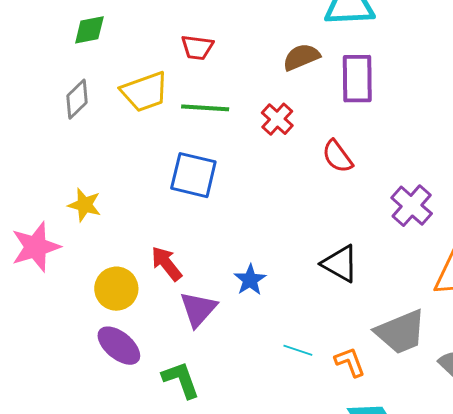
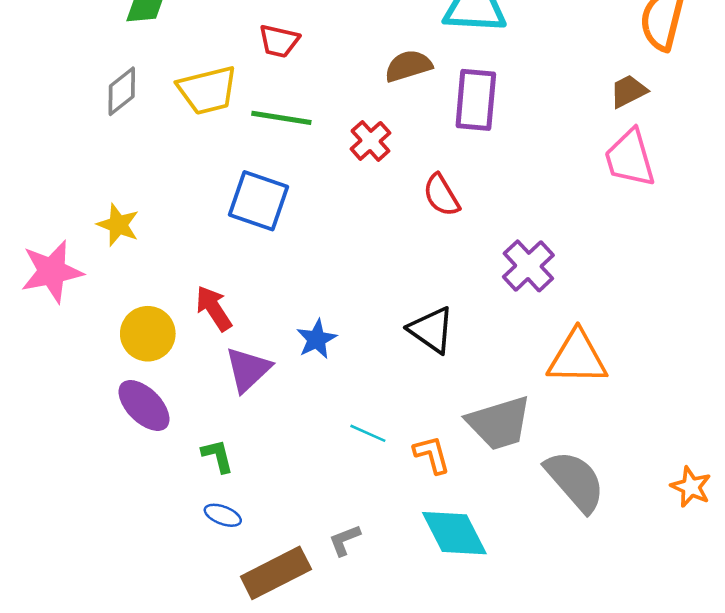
green L-shape: (181, 380) -> (217, 456), size x0.7

